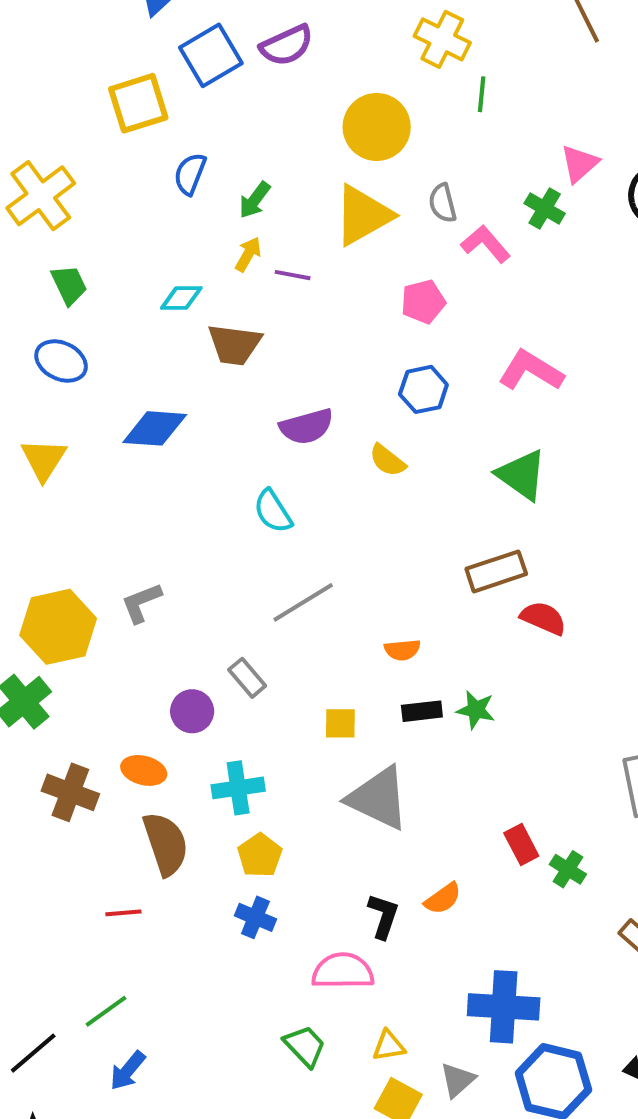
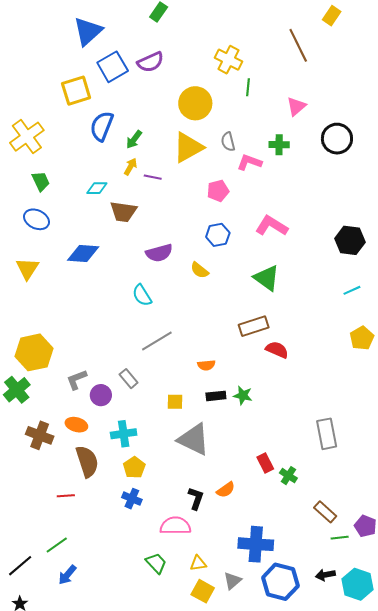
pink triangle: (579, 164) -> (296, 106), moved
blue semicircle: (190, 174) -> (102, 126), size x1.4
green cross: (545, 208) -> (279, 145), turned -30
pink L-shape: (486, 244) -> (249, 162), turned -30
gray L-shape: (141, 603) -> (77, 380), moved

